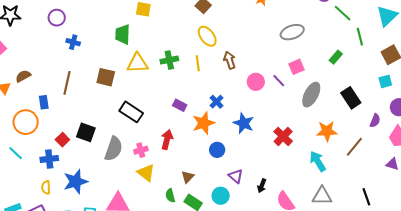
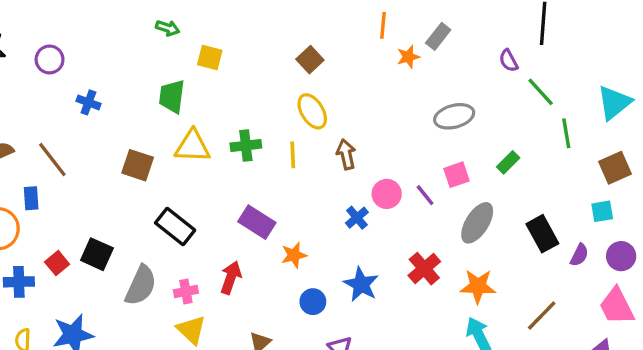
purple circle: (57, 18) -> (50, 59), moved
green rectangle: (336, 57) -> (508, 162), moved
brown line: (67, 83) -> (52, 160), moved, turned -55
blue cross: (217, 102) -> (357, 218), moved
purple rectangle: (180, 105) -> (257, 222), size x1.5
purple semicircle: (375, 121) -> (579, 255), moved
orange star: (204, 123) -> (294, 255), size x0.7
blue star: (244, 123) -> (361, 284), moved
orange star: (327, 131) -> (478, 286), moved
red cross: (283, 136) -> (424, 269), moved
blue cross: (49, 159) -> (19, 282), moved

